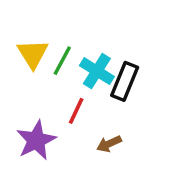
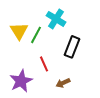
cyan cross: (97, 71) -> (56, 19), moved
red line: (76, 111) -> (44, 64), turned -49

